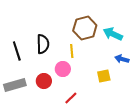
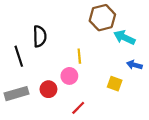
brown hexagon: (85, 28) -> (102, 18), moved
black semicircle: (43, 44) -> (40, 36), moved
yellow square: (104, 76) -> (115, 84), turned 32

